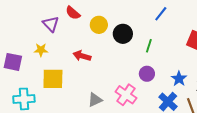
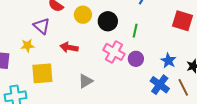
purple triangle: (51, 24) -> (42, 26), moved
pink cross: (126, 95) -> (114, 52), moved
gray triangle: (95, 100) -> (86, 81), moved

